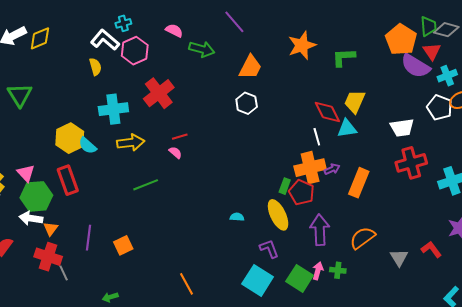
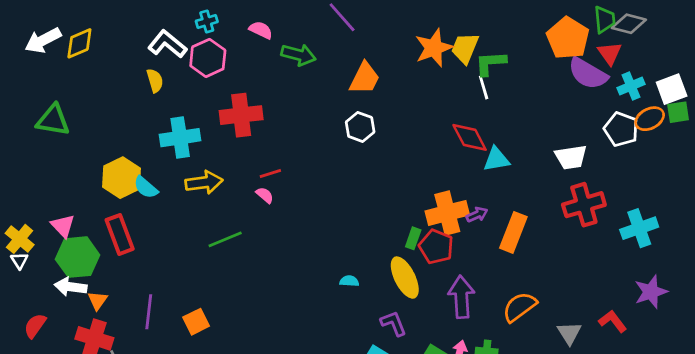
cyan cross: (123, 23) -> (207, 21), moved
red cross: (159, 93) -> (241, 115), turned 32
green triangle: (20, 95) -> (53, 120), turned -48
yellow trapezoid: (355, 102) -> (465, 48), moved
white line: (317, 137) -> (484, 87), moved

